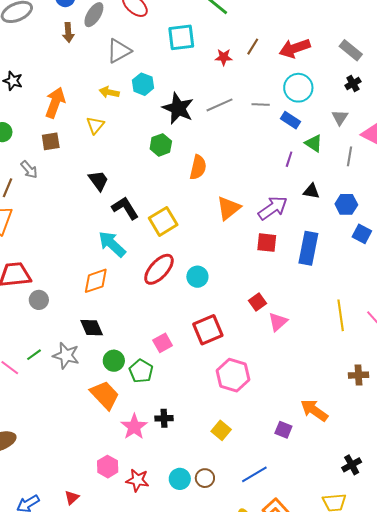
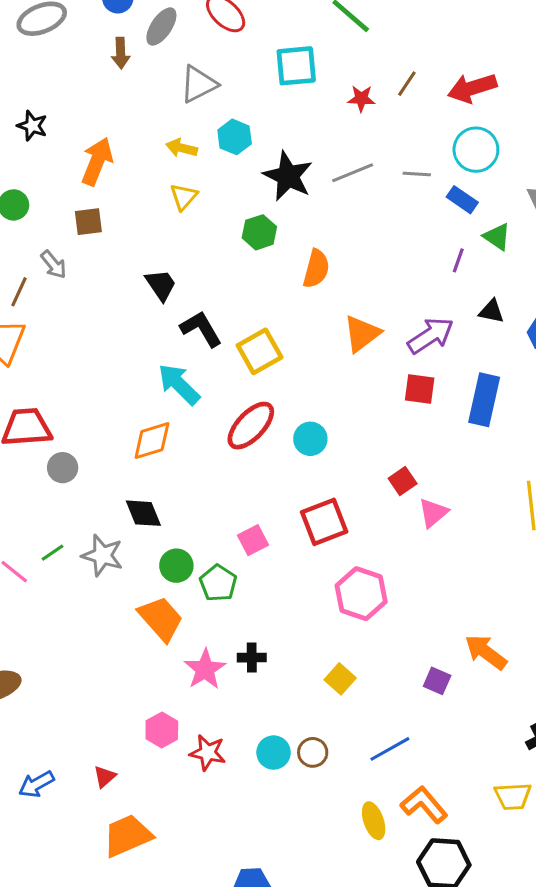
yellow triangle: (95, 125) -> (184, 197), moved

